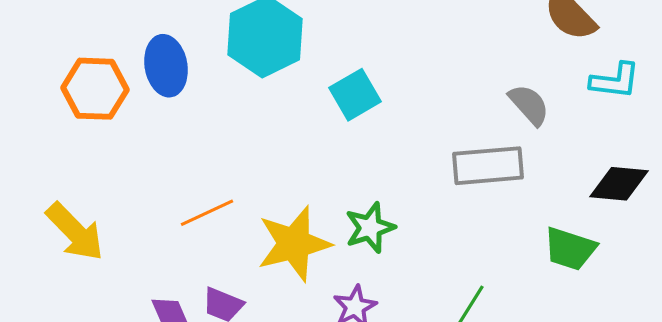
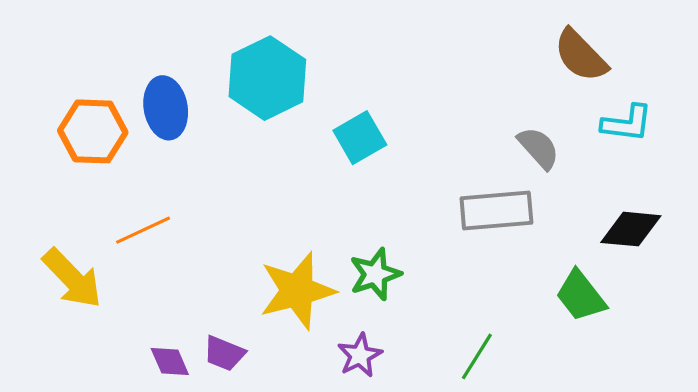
orange line: (207, 213) -> (143, 230), moved
green trapezoid: (570, 249) -> (581, 296), turned 34

